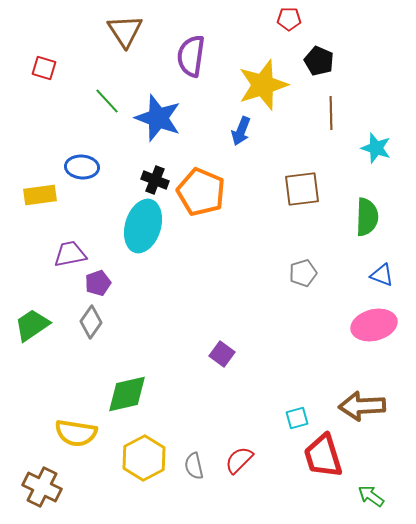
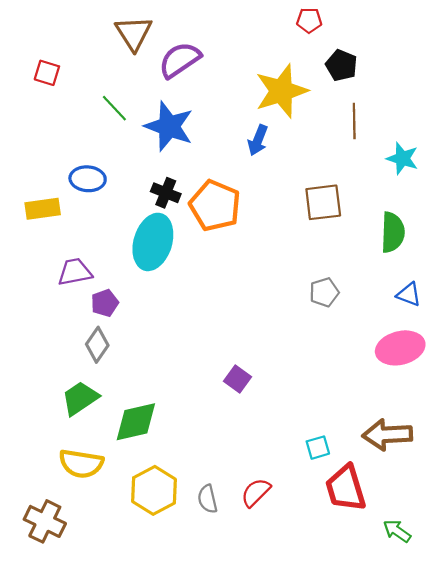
purple semicircle: (191, 56) -> (180, 60), moved, turned 48
green trapezoid: (32, 325) -> (80, 398), moved

